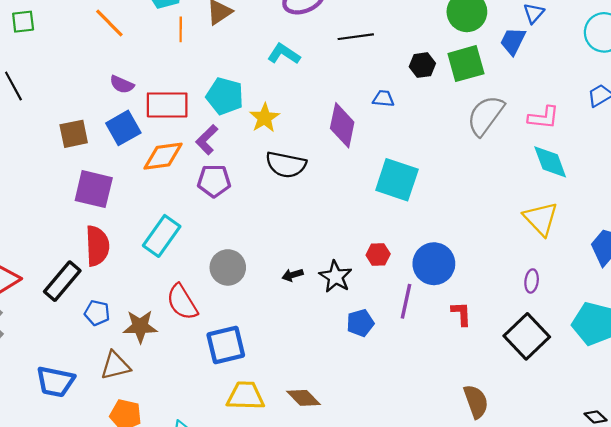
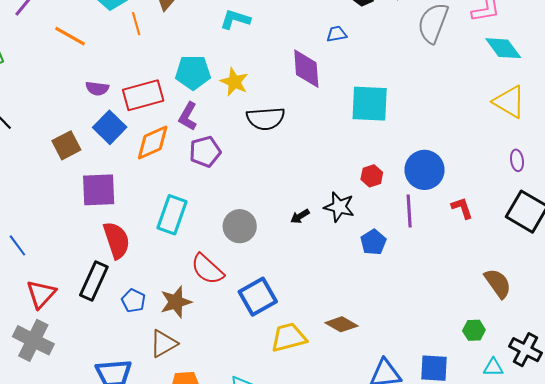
blue pentagon: (97, 313) -> (133, 301), turned 30

